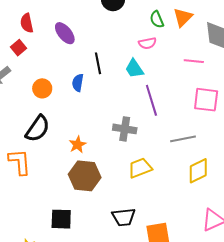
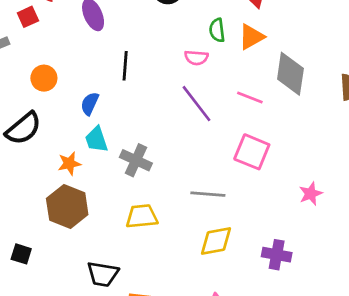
cyan trapezoid: (134, 69) -> (96, 140), moved
blue semicircle: (78, 83) -> (90, 104), moved
purple line: (151, 100) -> (197, 104), moved, turned -36
black square: (61, 219) -> (21, 254), size x0.7

